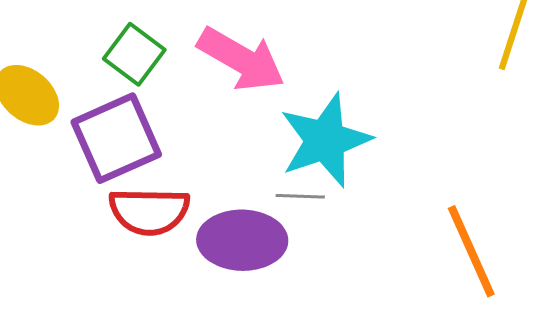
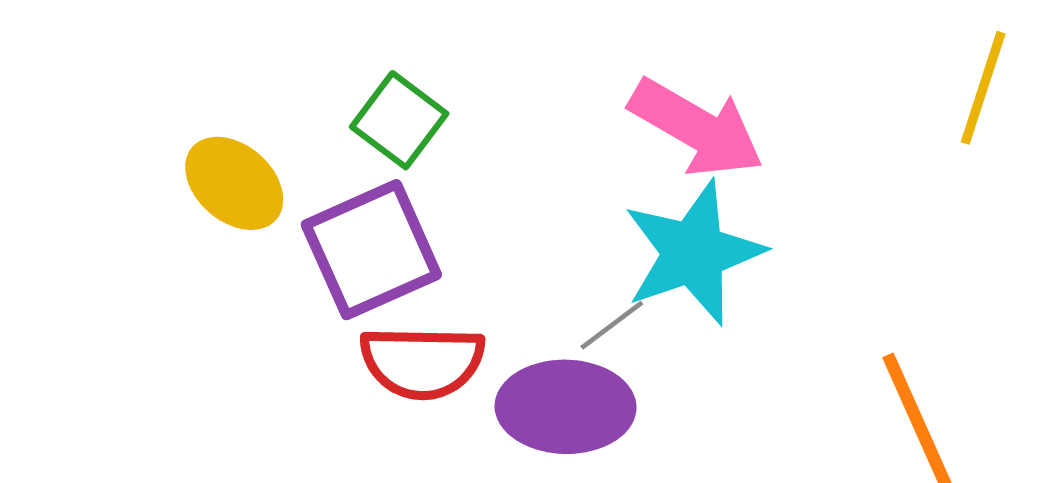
pink arrow: (241, 59) -> (697, 128), moved
gray line: (300, 196) -> (612, 325), moved, turned -39

